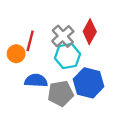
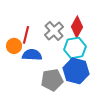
cyan hexagon: (68, 56) -> (75, 48), moved
blue semicircle: (36, 81) -> (32, 55), moved

